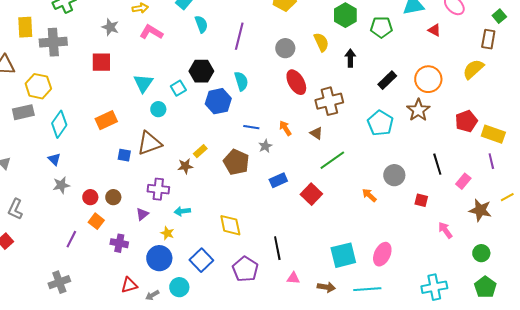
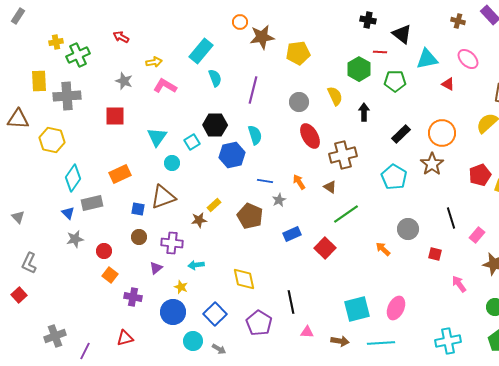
gray rectangle: (23, 112) -> (92, 203), moved
brown circle: (113, 197) -> (139, 237), moved
purple line: (71, 239) -> (85, 351), moved
gray cross: (59, 282) -> (55, 336), moved
red triangle: (129, 285) -> (125, 338), moved
gray arrow: (152, 295) -> (219, 349), moved, turned -120

